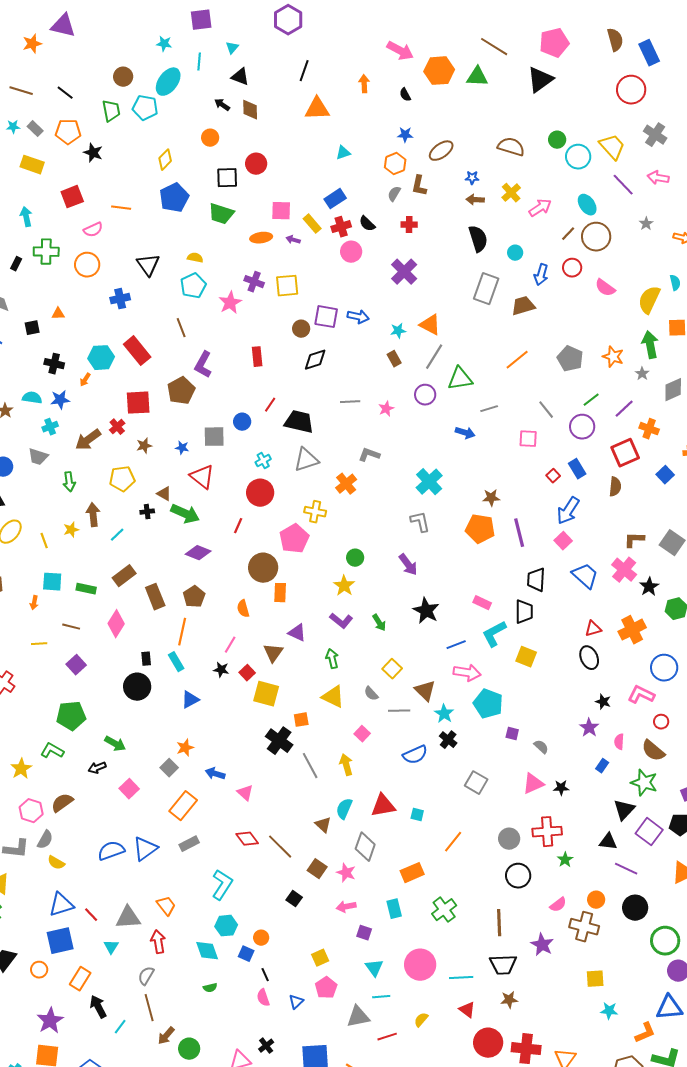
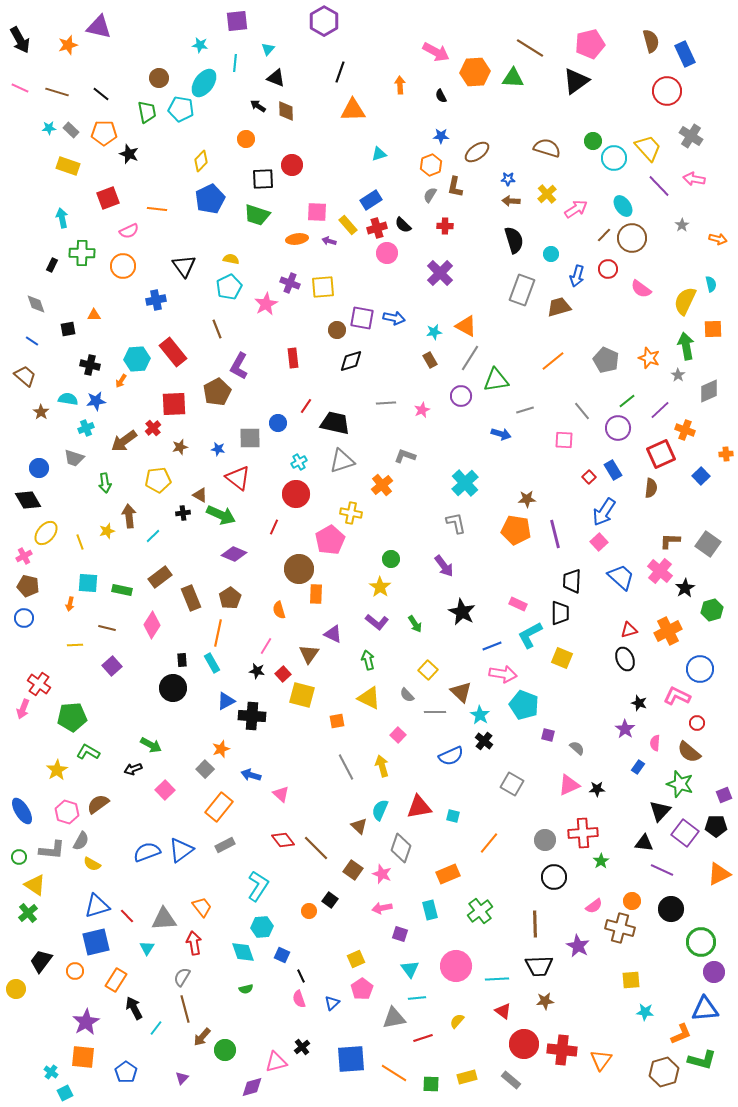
green pentagon: (71, 716) -> (72, 717), moved
black cross: (279, 741) -> (252, 716), moved, turned -32
orange circle: (261, 938) -> (309, 911), moved

